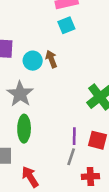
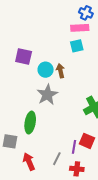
gray star: (20, 94) -> (47, 95), moved
purple line: (74, 136) -> (74, 147), moved
gray line: (71, 157) -> (57, 159), moved

